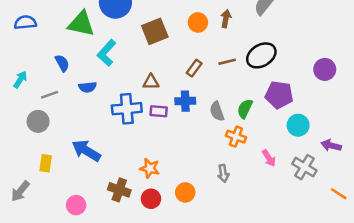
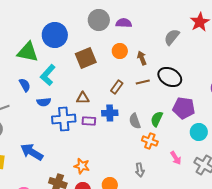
brown arrow: (226, 19) -> (142, 58), moved, turned -32
black ellipse: (261, 55) -> (170, 77), turned 60
blue semicircle: (62, 63) -> (25, 85), moved
blue semicircle: (88, 87) -> (44, 102), moved

